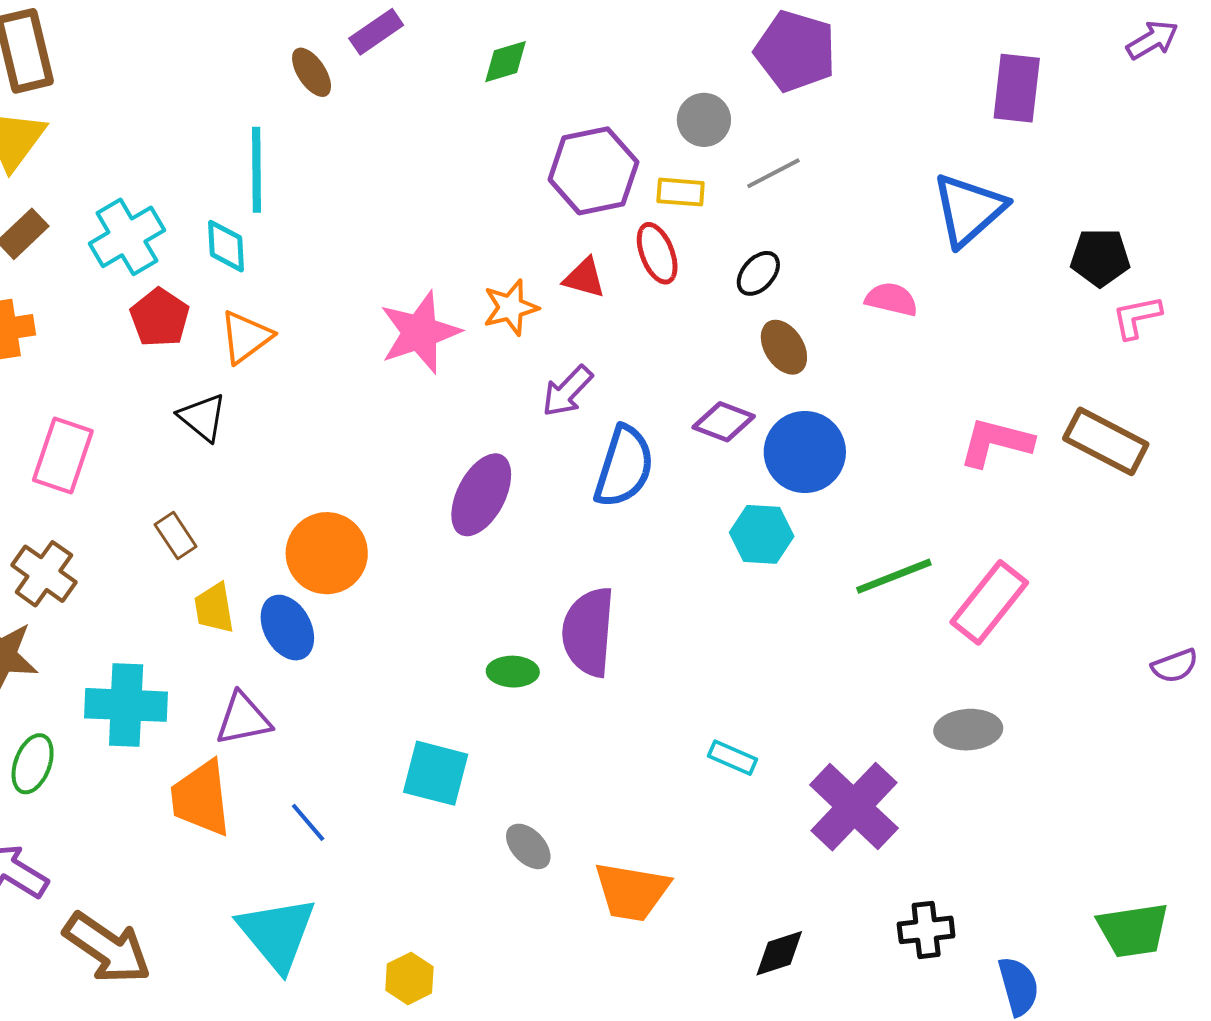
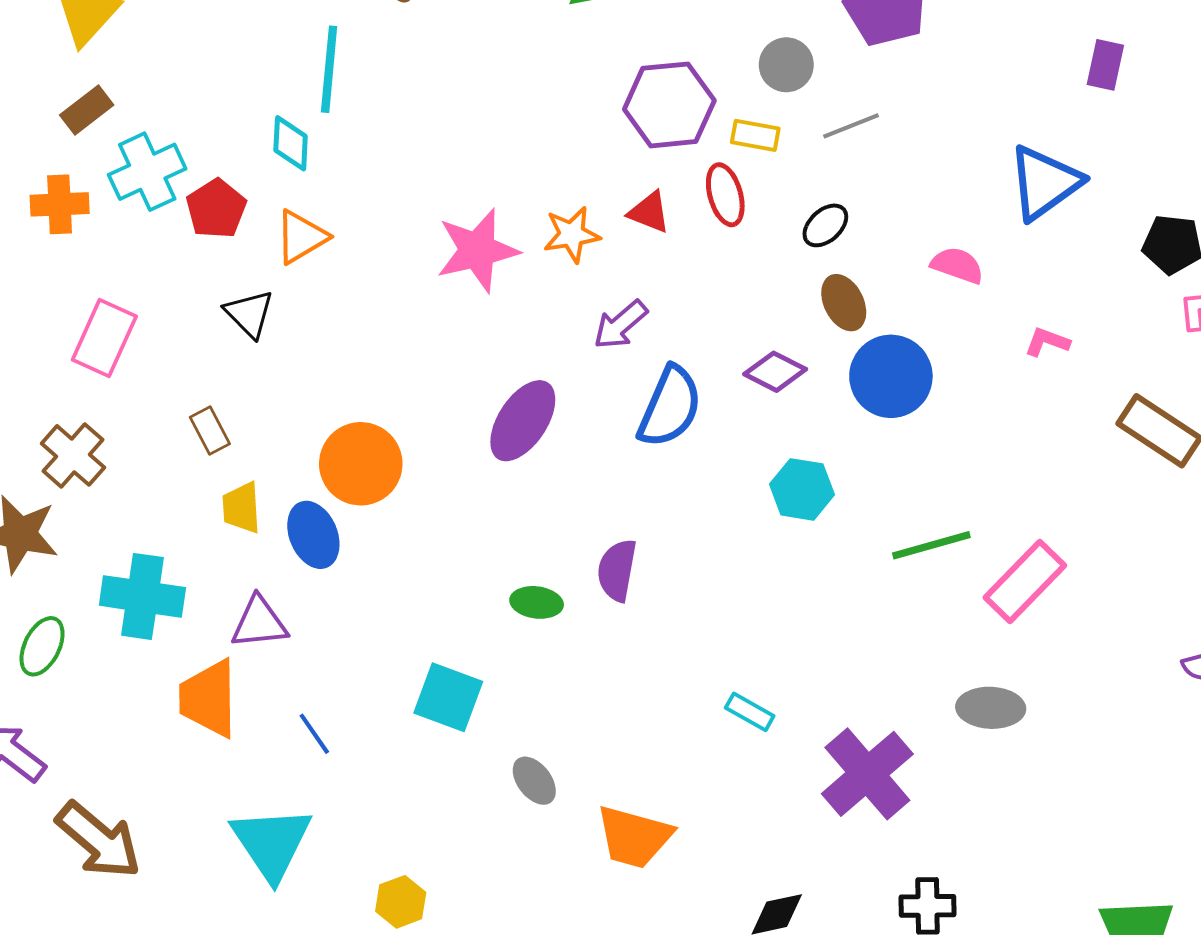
purple rectangle: (1017, 88) -> (1105, 65), size x0.7
cyan cross: (127, 237) -> (147, 172), moved
pink L-shape: (996, 442) -> (1047, 342), moved, size x0.6
blue circle: (805, 452) -> (891, 376), moved
purple semicircle: (588, 632) -> (617, 570), size x0.7

